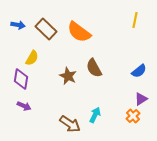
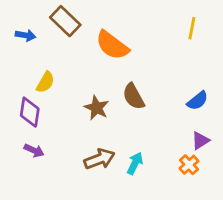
brown rectangle: (46, 29) -> (65, 21), moved
brown arrow: (70, 124) -> (99, 159), moved, turned -55

